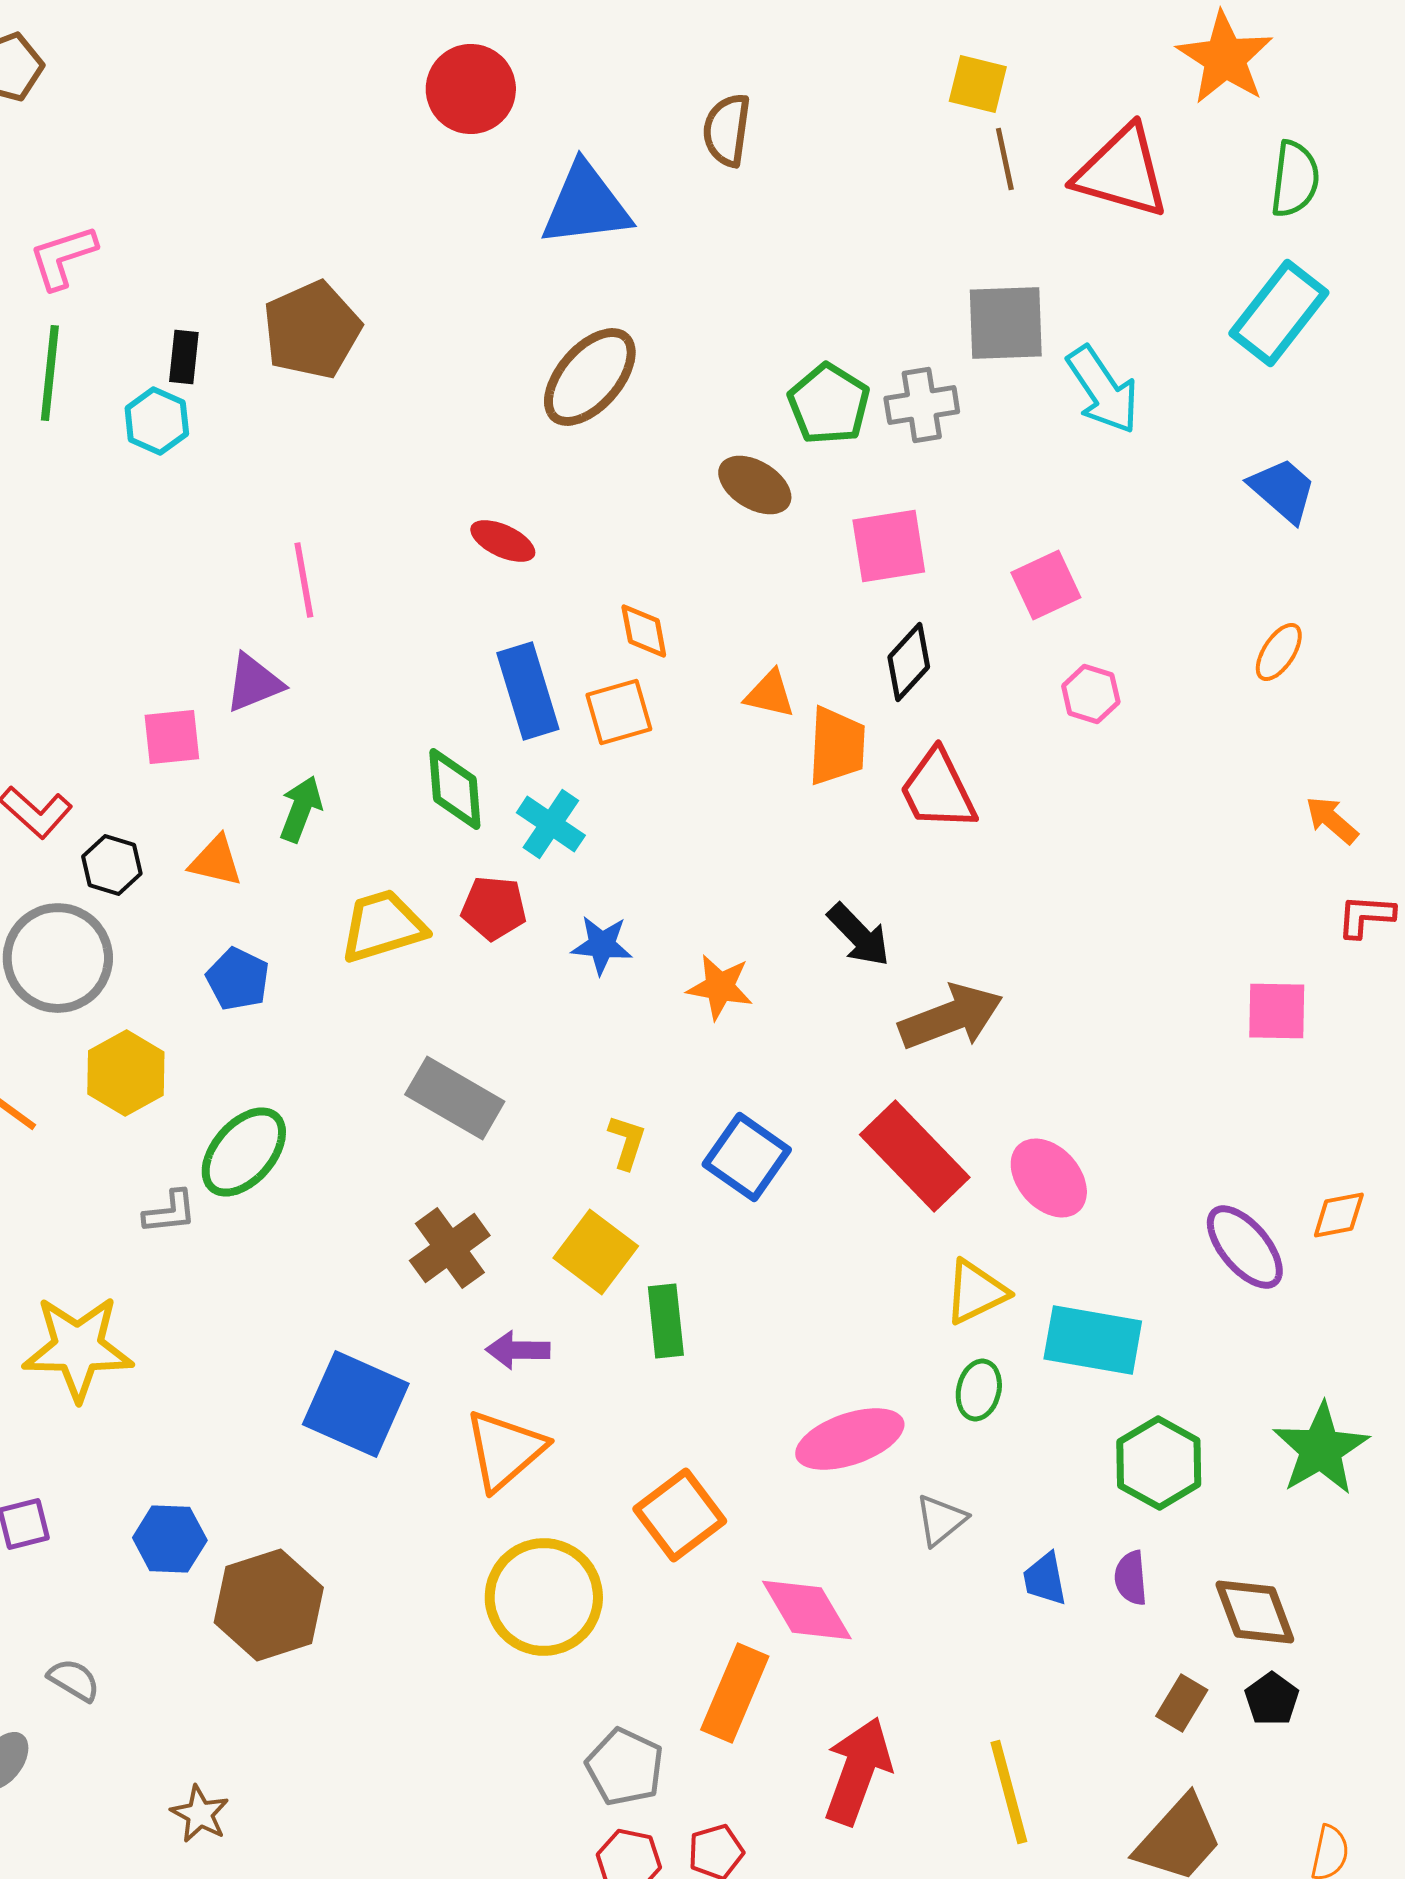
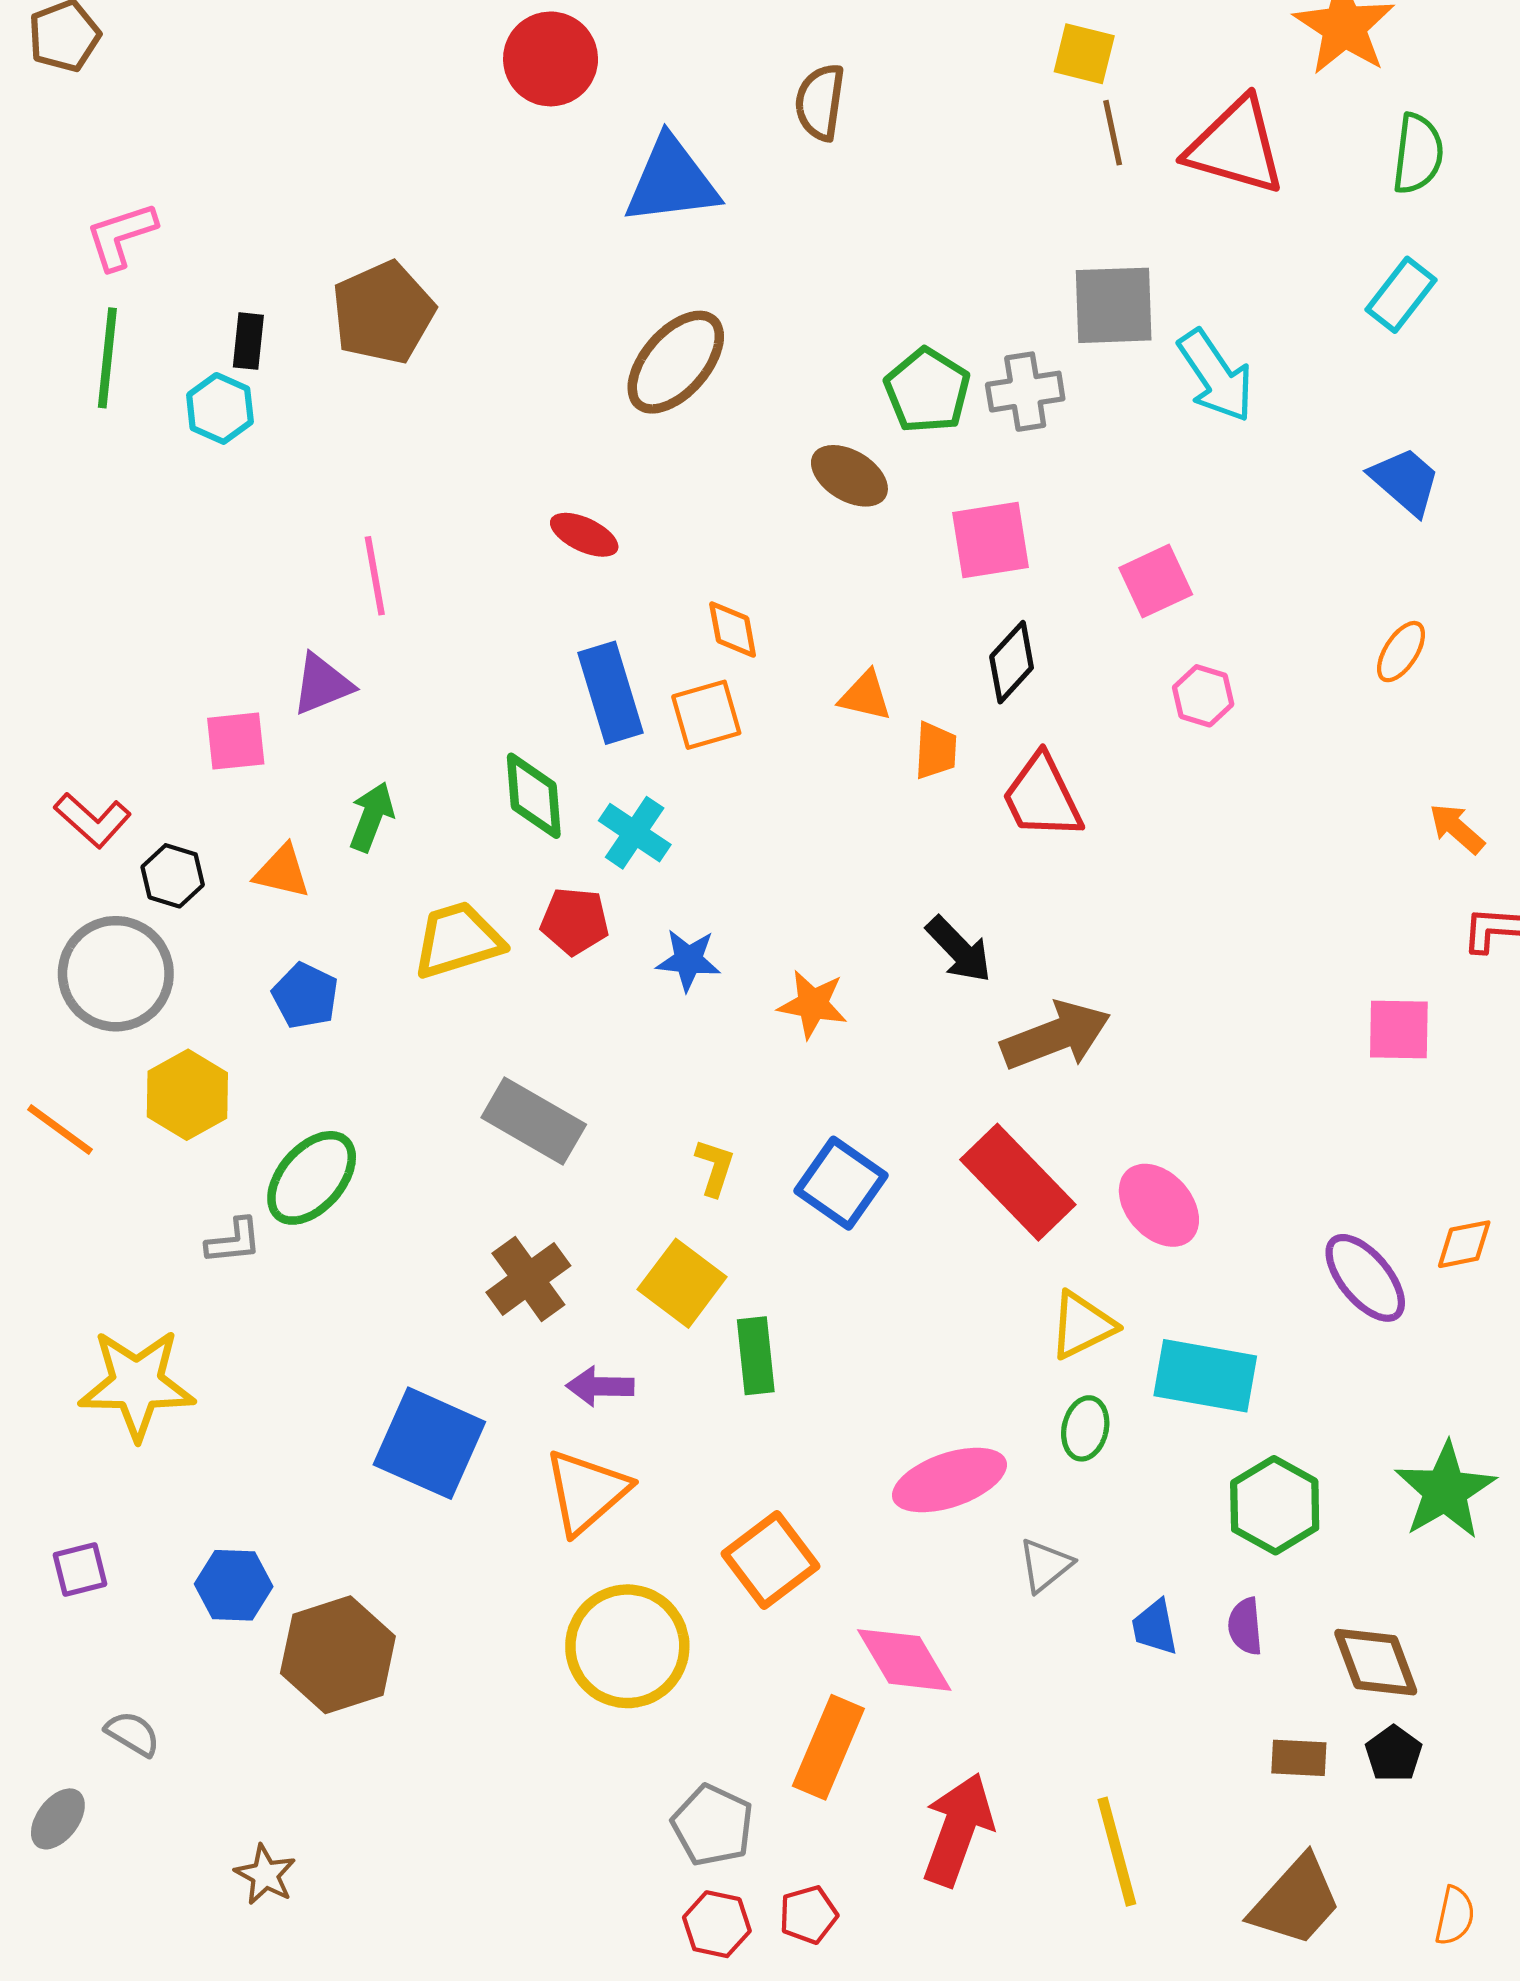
cyan rectangle: (1279, 313) -> (1401, 295), size x0.7
orange trapezoid: (837, 746) -> (936, 751), size x0.7
brown rectangle: (1182, 1703) -> (1299, 1758), turned 62

